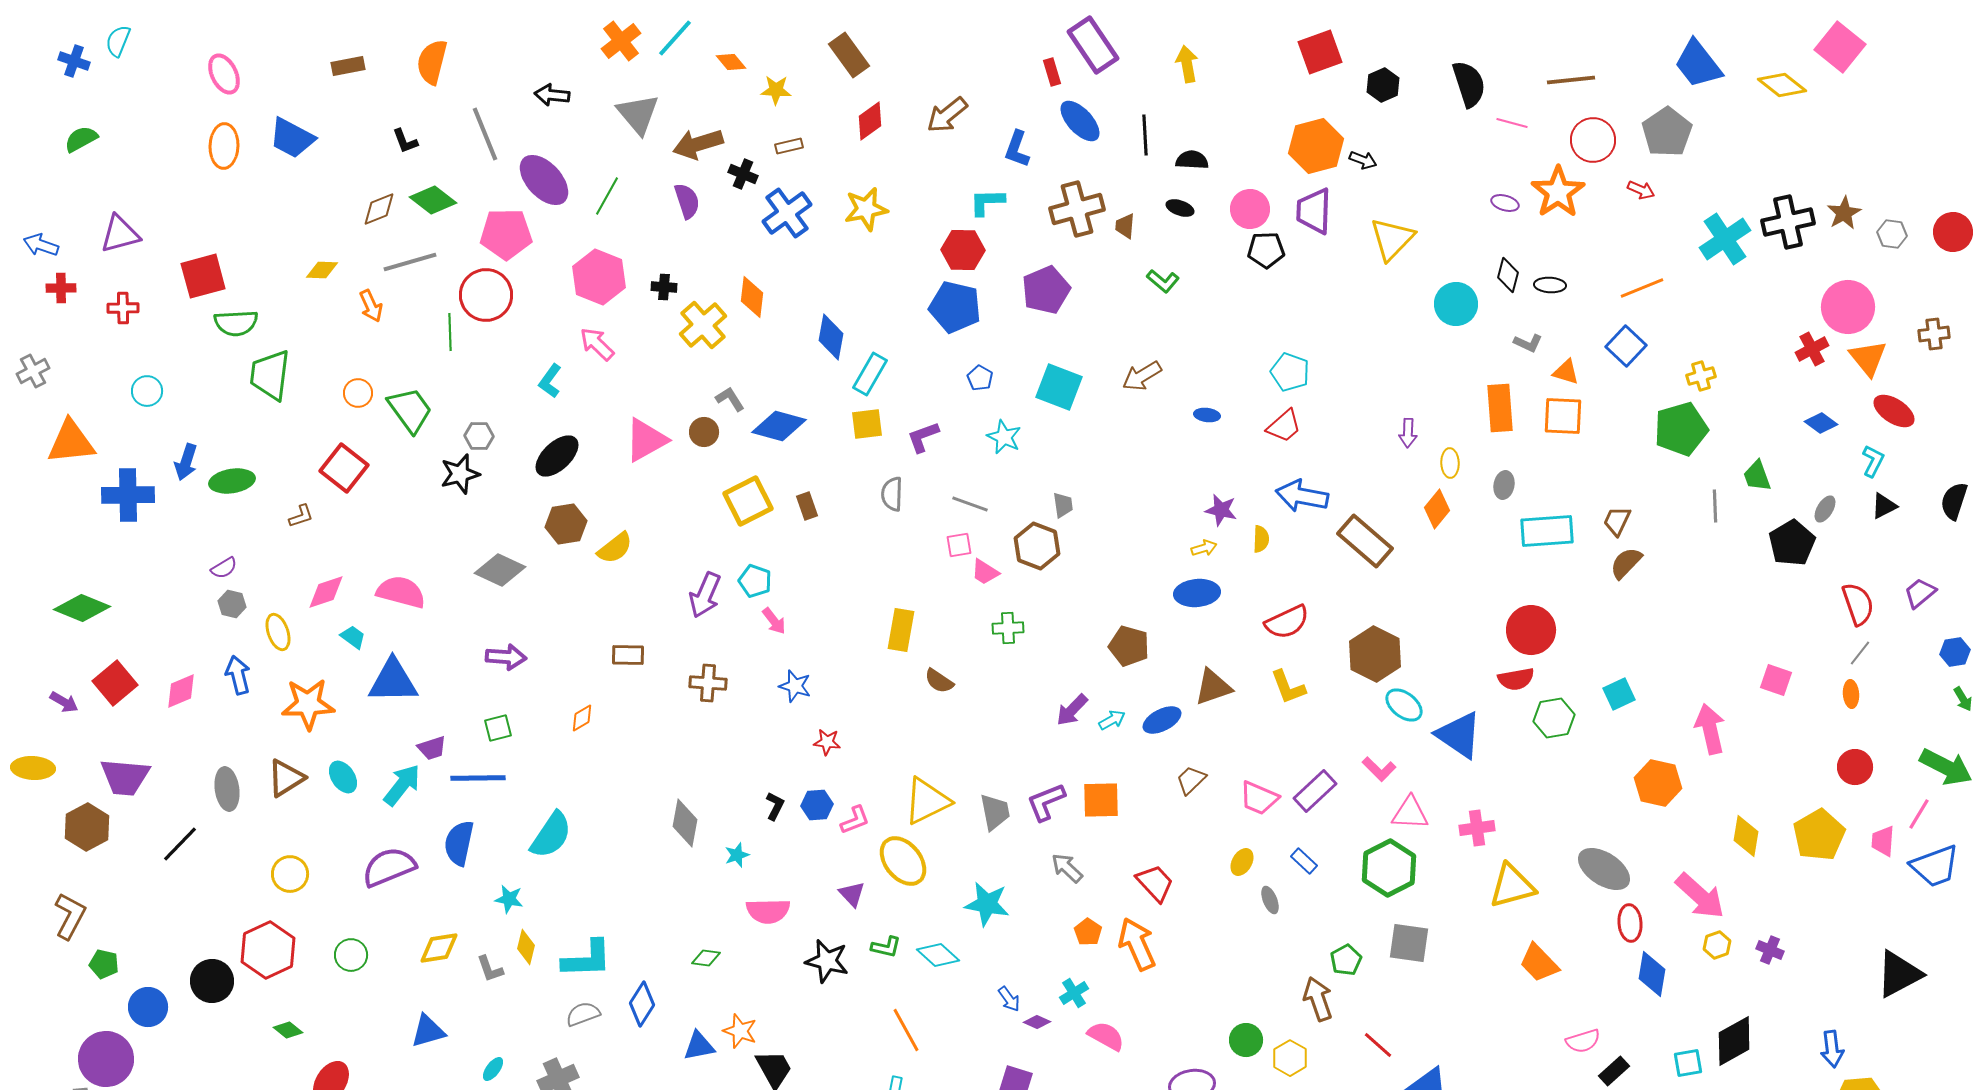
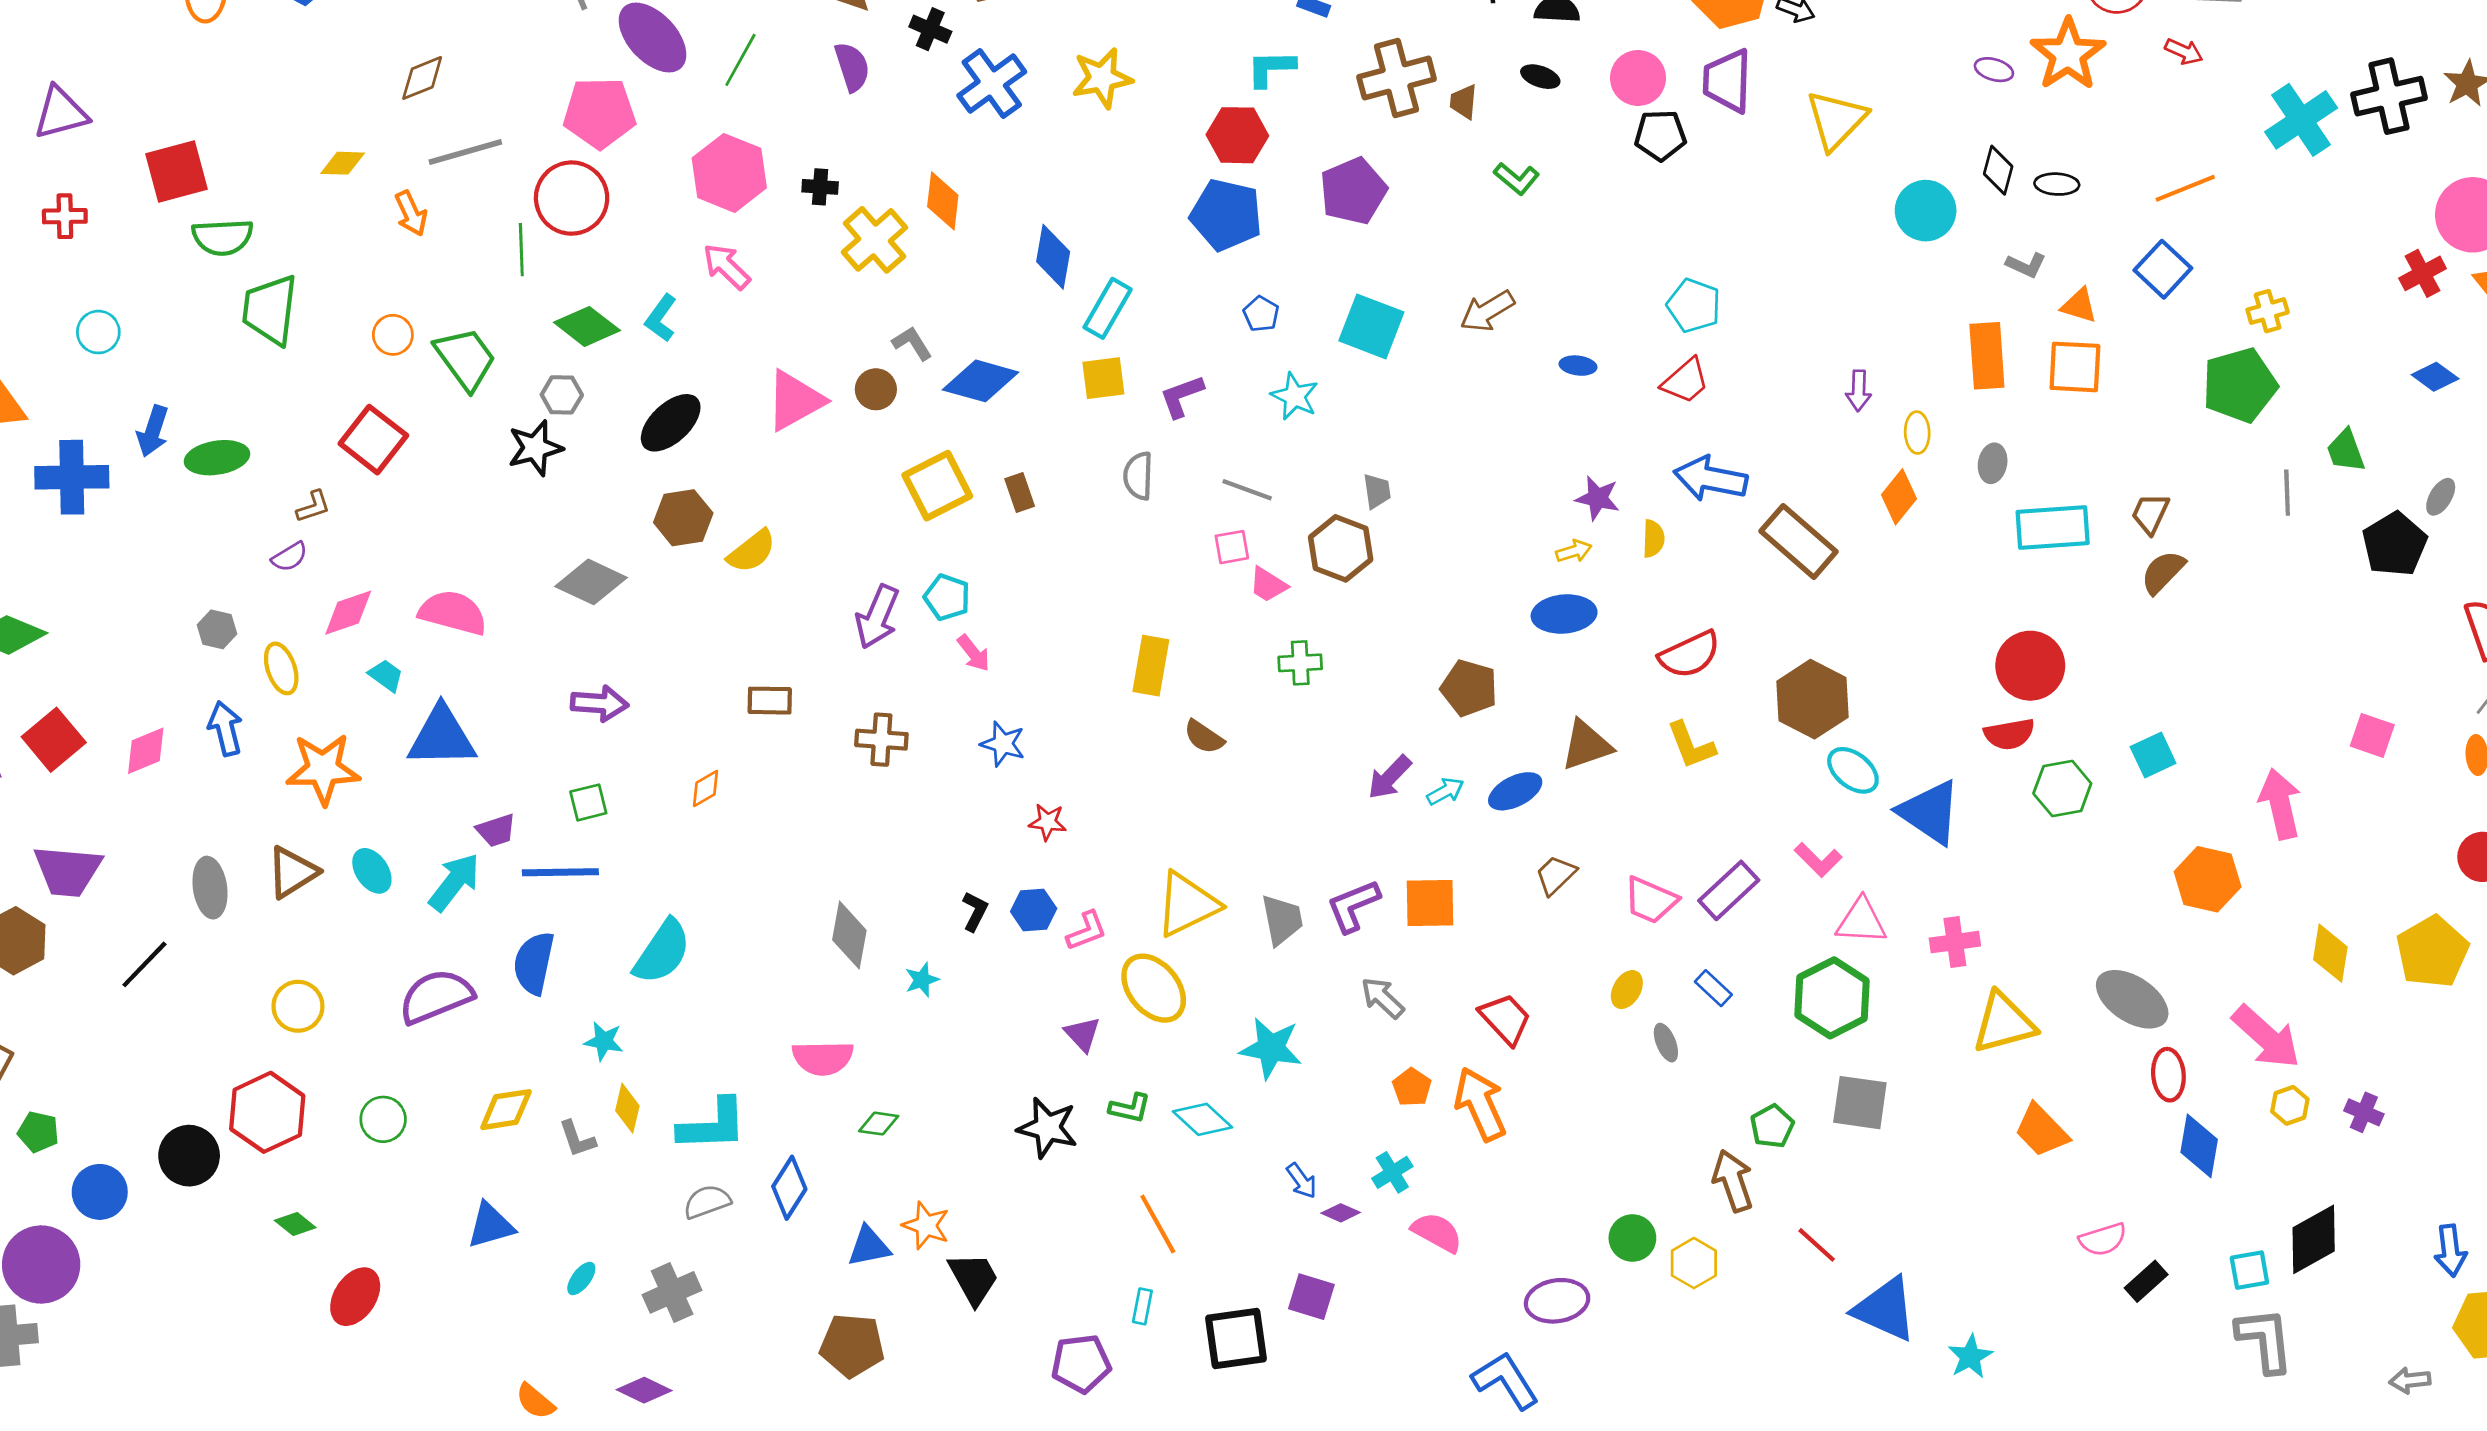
green diamond: (433, 200) -> (587, 326), moved
purple semicircle: (224, 568) -> (290, 557), moved
pink semicircle: (768, 911) -> (823, 1058), moved

